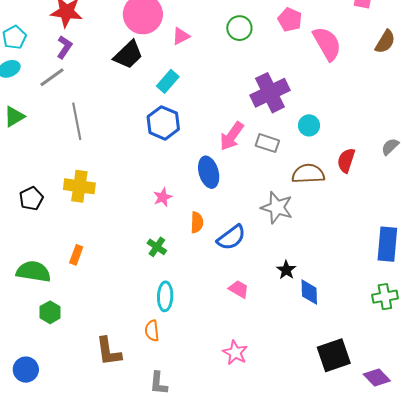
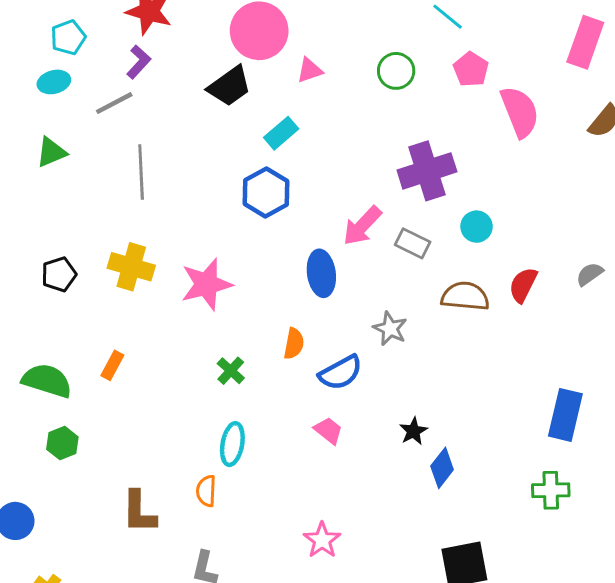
pink star: (163, 197) -> (206, 284), moved, size x1.8
gray star: (277, 208) -> (390, 329), moved, size x0.7
pink trapezoid: (239, 289) -> (328, 431), moved
blue diamond: (309, 292) -> (442, 468), turned 32

